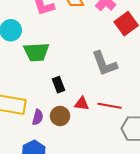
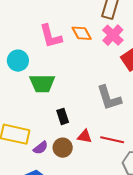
purple semicircle: (38, 117) -> (41, 148), turned 35

